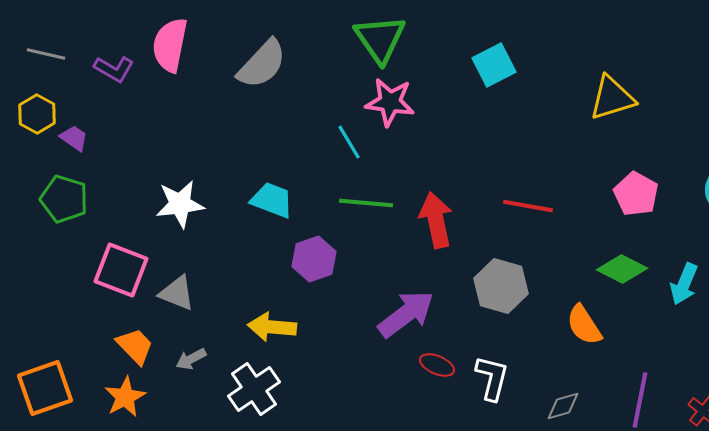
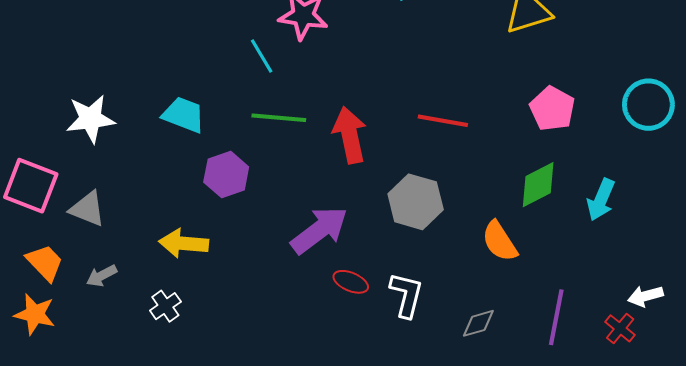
green diamond: (622, 269) -> (538, 185), turned -54
white cross: (254, 389) -> (165, 306), size x0.6
orange star: (125, 397) -> (35, 314), turned -30

